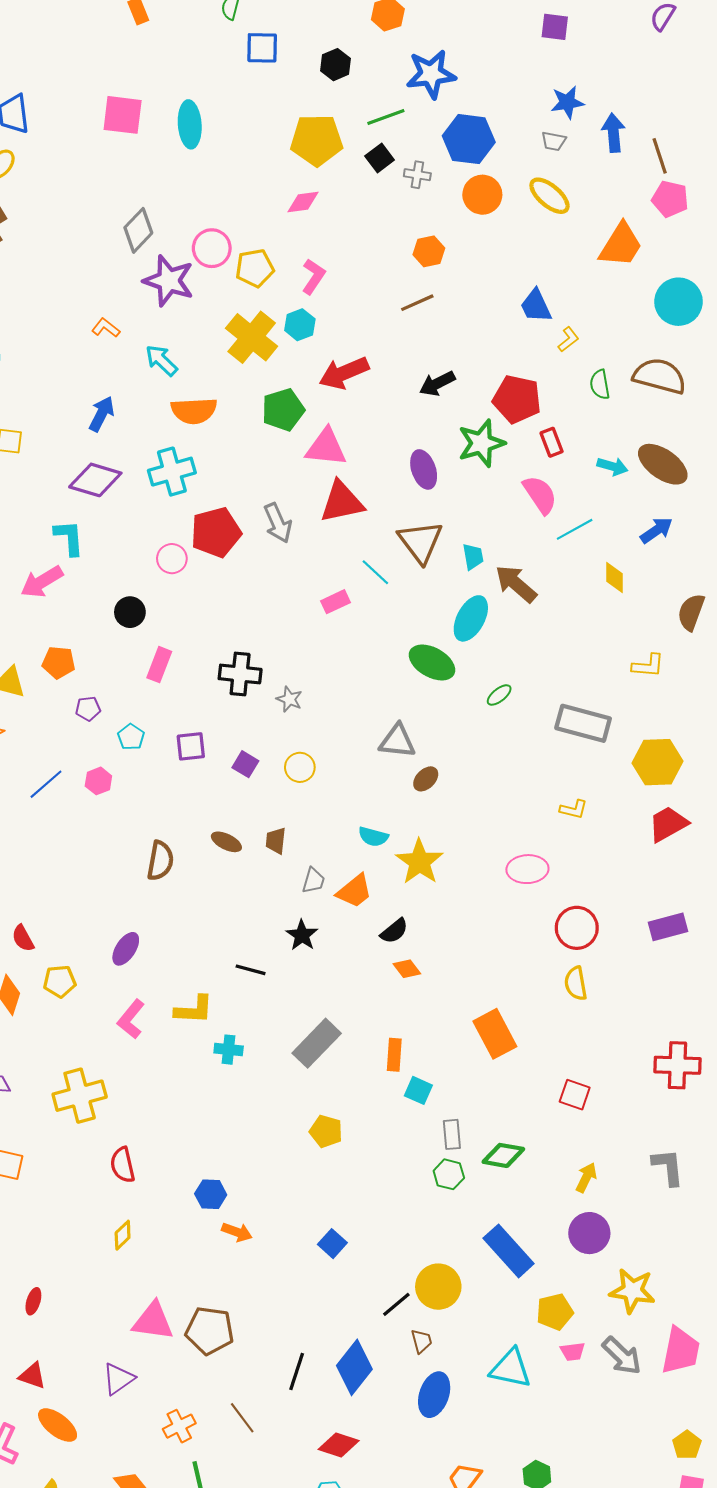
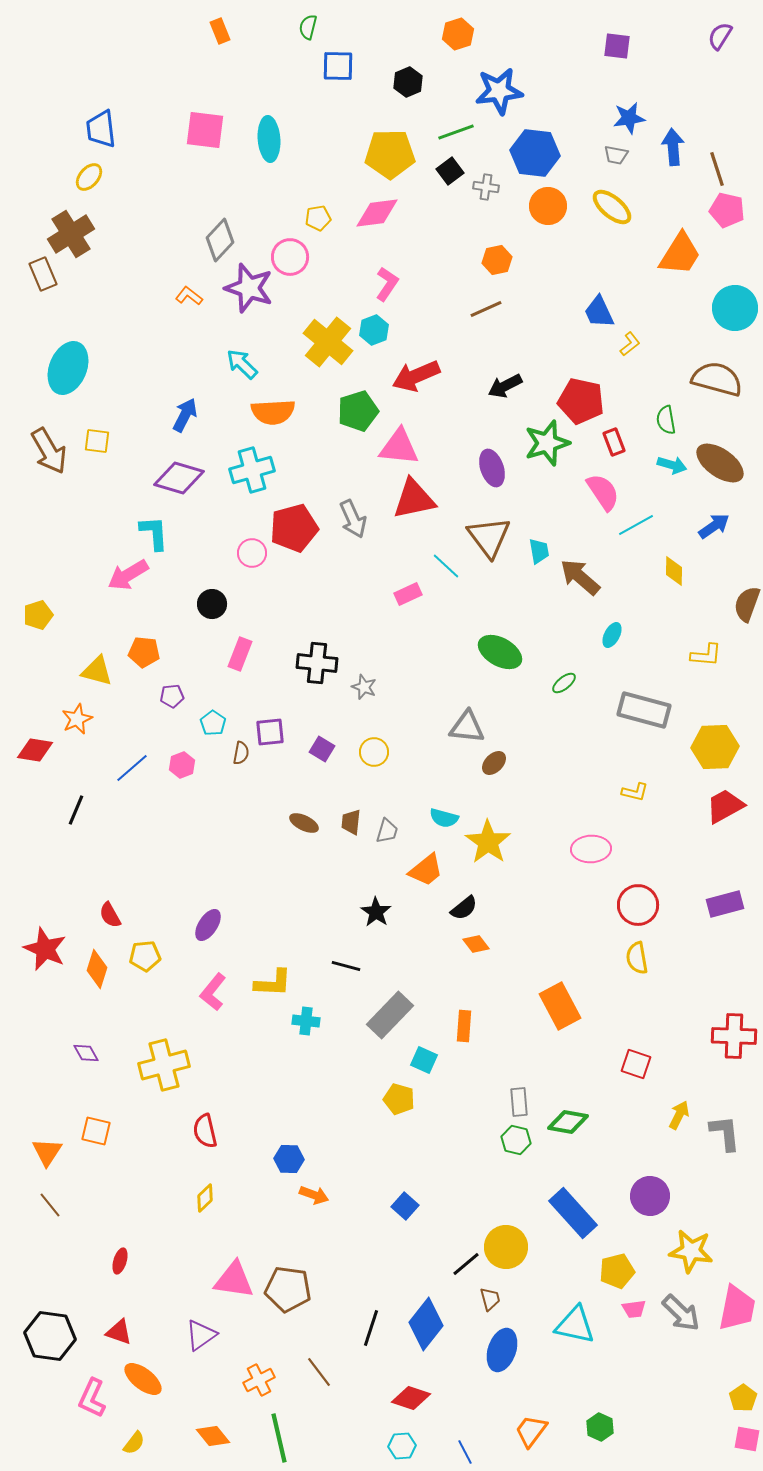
pink diamond: (303, 202) -> (377, 213), size x1.4
yellow pentagon: (255, 268) -> (318, 218), moved, size x0.7
orange L-shape: (106, 328) -> (189, 296), moved
green semicircle: (600, 385) -> (666, 420), moved
cyan ellipse: (471, 618) -> (612, 635), moved, size x0.6
brown semicircle: (160, 861) -> (241, 753), moved, size x0.6
gray trapezoid: (313, 881) -> (387, 831), moved
black line: (251, 970) -> (346, 966), moved
cyan square: (418, 1090) -> (424, 1060), moved
yellow arrow: (586, 1177) -> (679, 1115), moved

